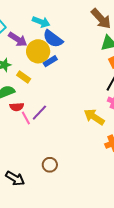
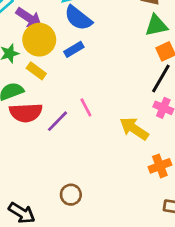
yellow circle: (38, 51) -> (39, 40), moved
red semicircle: (17, 107) -> (26, 113), size x1.6
pink line: (26, 118) -> (86, 107), moved

